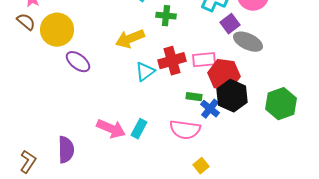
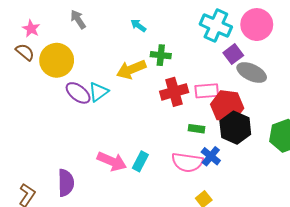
green cross: (166, 16) -> (161, 55), moved
cyan triangle: (145, 72) -> (98, 92), moved
blue cross: (210, 109) -> (211, 156), moved

